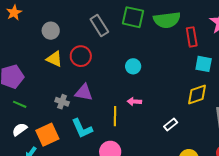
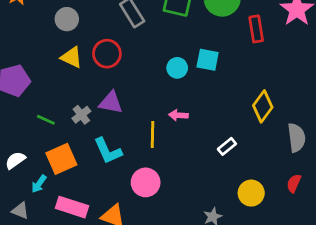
cyan square: (204, 64) -> (208, 60), moved
yellow diamond: (197, 95) -> (263, 106), turned -35
gray cross: (62, 102) -> (81, 115), turned 32
green line: (20, 104) -> (46, 120), moved
white semicircle: (20, 129) -> (15, 160), moved

